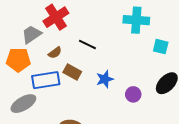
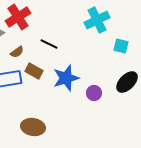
cyan cross: (136, 20) -> (97, 20), turned -30
blue star: (105, 79) -> (66, 78), size x1.5

